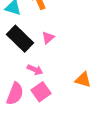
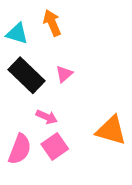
orange triangle: (83, 80) -> (111, 130), size x1.4

